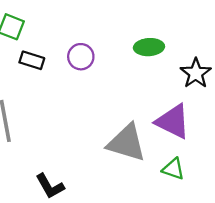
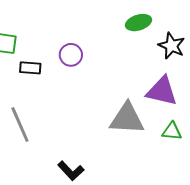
green ellipse: (149, 47) -> (138, 23), moved

